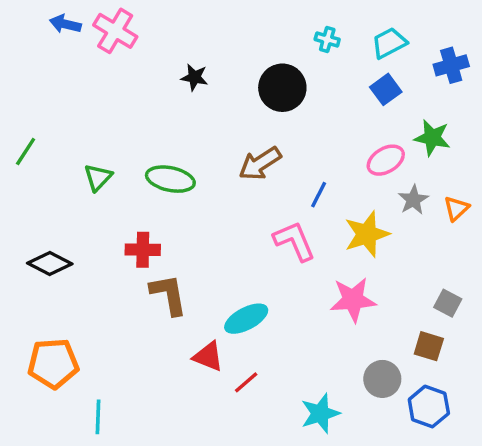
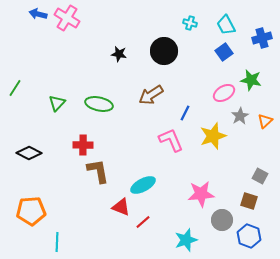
cyan trapezoid: (389, 43) -> (226, 25), turned -90
black star: (194, 77) -> (119, 54), moved
pink star: (353, 300) -> (201, 194), moved

